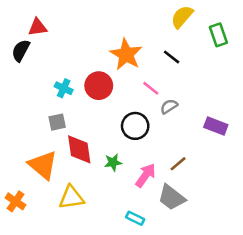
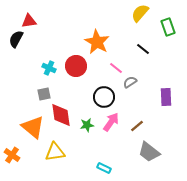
black line: (172, 57) -> (143, 49), moved
purple rectangle: (216, 126) -> (166, 97), turned 66
pink arrow: (146, 175) -> (111, 122), moved
gray trapezoid: (172, 197) -> (149, 152), moved

